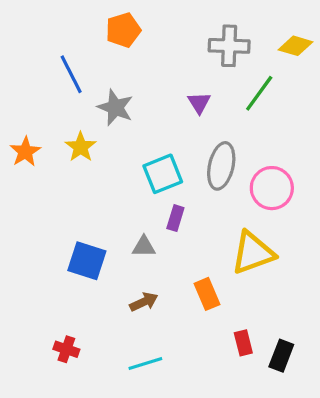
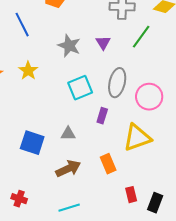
gray star: (115, 107) -> (69, 46), moved
purple rectangle: (175, 218) -> (102, 116), moved
brown arrow: (144, 302) -> (68, 169), size x1.4

